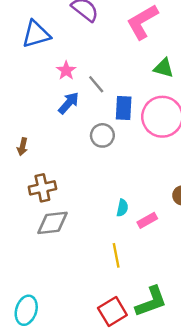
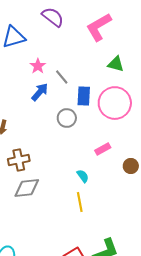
cyan semicircle: (122, 208) -> (83, 176), turned -48
pink rectangle: (147, 220) -> (103, 149), moved
yellow line: (116, 255) -> (80, 202), moved

